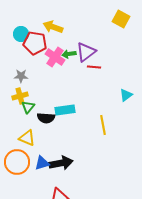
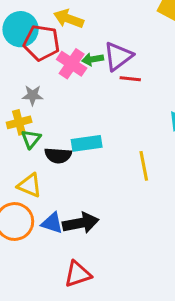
cyan circle: (21, 34) -> (21, 29), size x1.5
gray star: (21, 76) -> (33, 95), moved
blue triangle: (42, 163) -> (52, 223), turned 35

